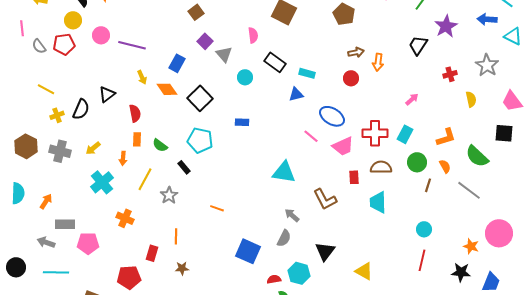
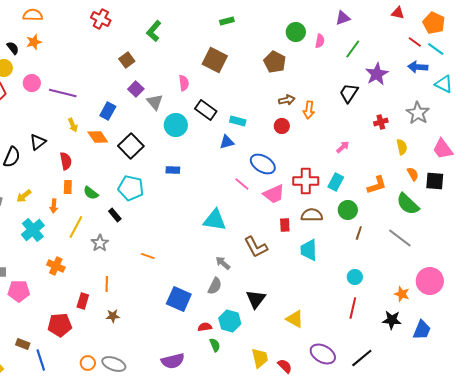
cyan circle: (245, 77) -> (176, 125), size x1.5
orange semicircle: (445, 166) -> (413, 174), moved

